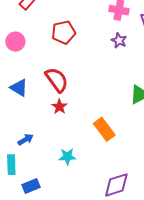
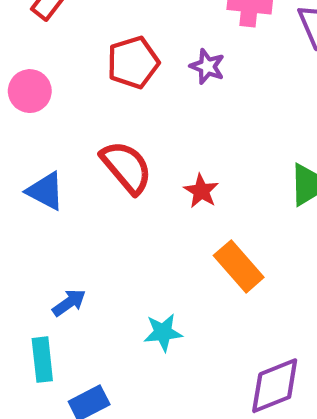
purple star: (119, 40) -> (207, 66), moved
red star: (59, 107) -> (201, 191), moved

